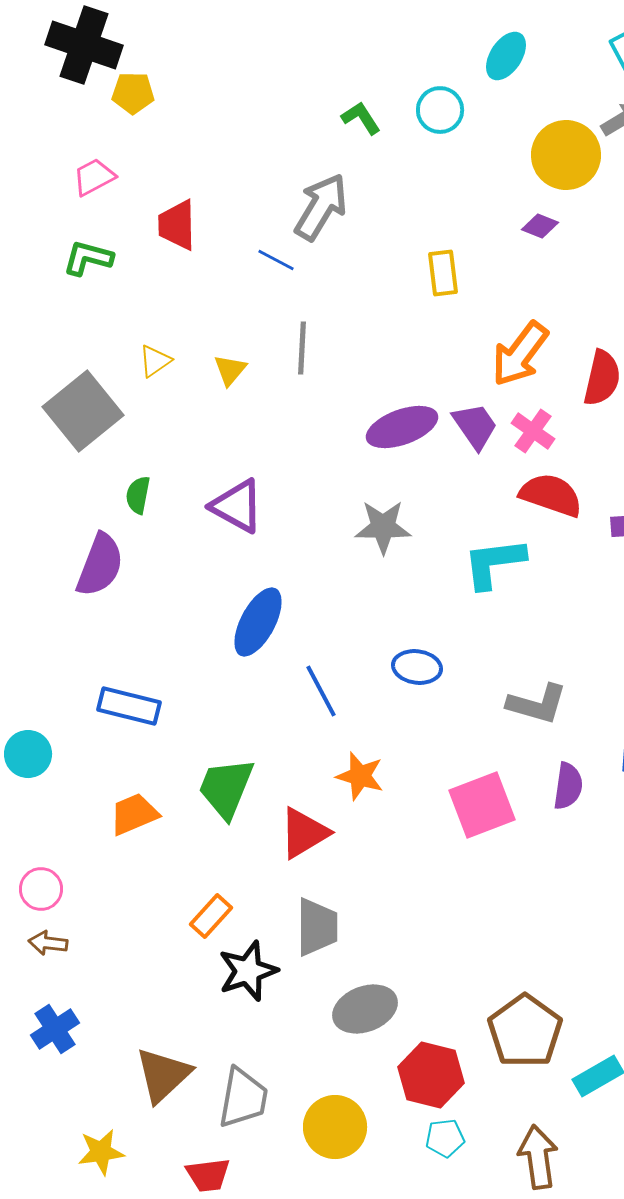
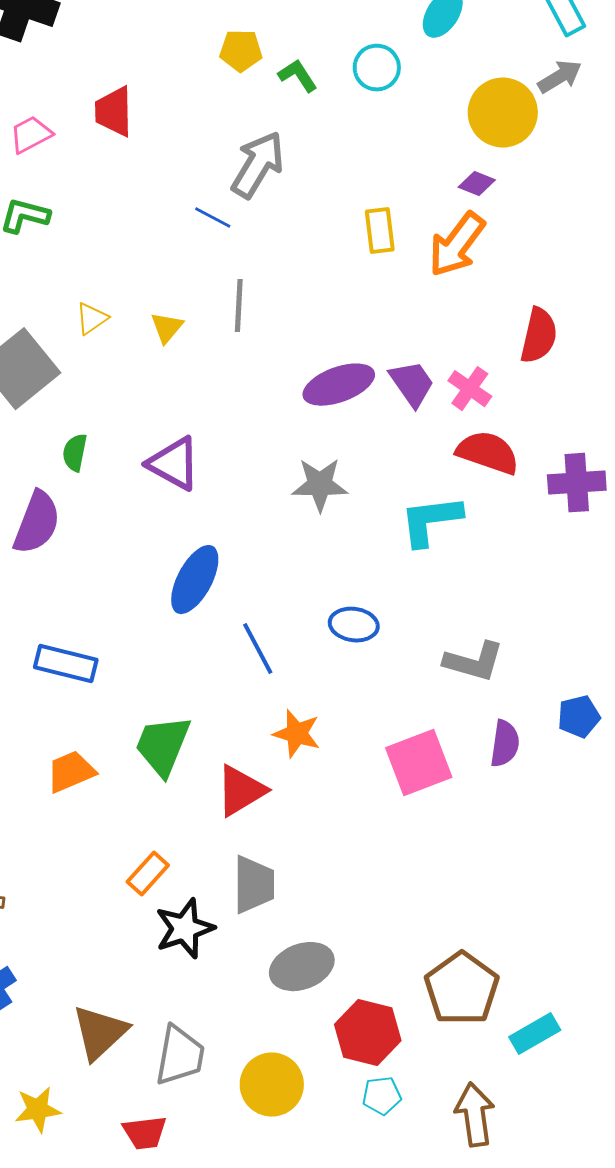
yellow pentagon: (133, 93) -> (241, 51), moved
red trapezoid: (177, 225) -> (114, 112), moved
orange arrow: (520, 354) -> (457, 245), moved

